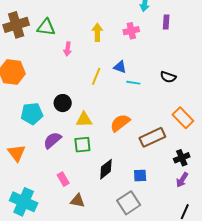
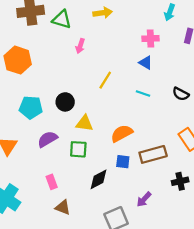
yellow arrow: (97, 32) -> (103, 13), moved, turned 72
blue triangle: (120, 67) -> (146, 63), moved
blue square: (140, 176) -> (123, 162), moved
purple arrow: (182, 180) -> (144, 199), moved

